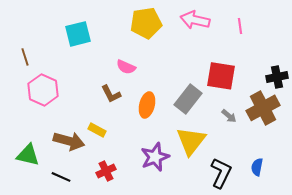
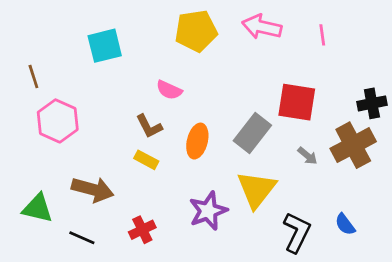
yellow rectangle: (97, 130) -> (146, 160), moved
blue semicircle: (257, 167) -> (345, 224), turned -48

